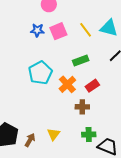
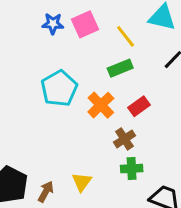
yellow line: (86, 30) -> (126, 36), moved
brown cross: (82, 107) -> (124, 139), turned -32
green cross: (89, 135) -> (132, 169), moved

